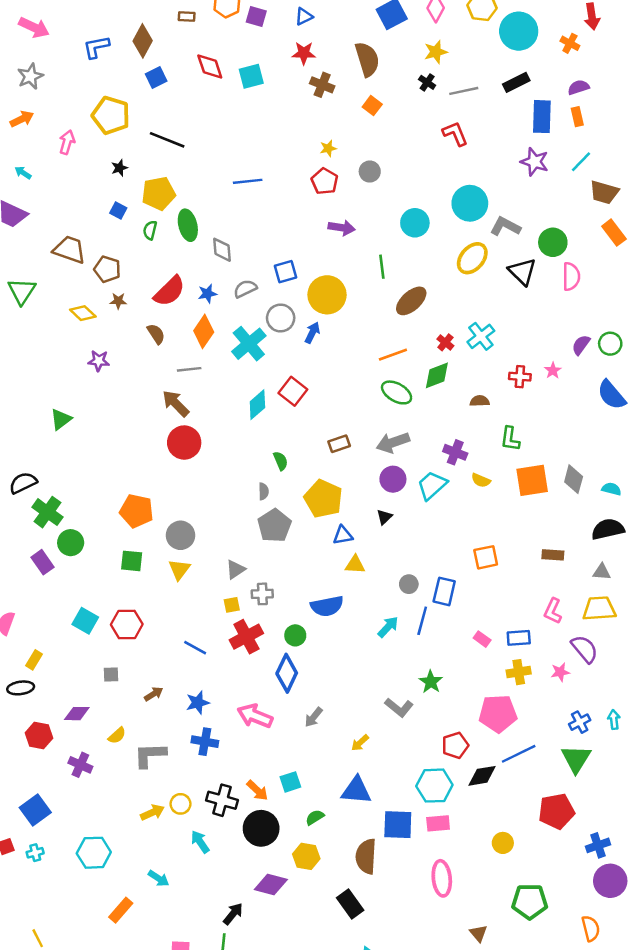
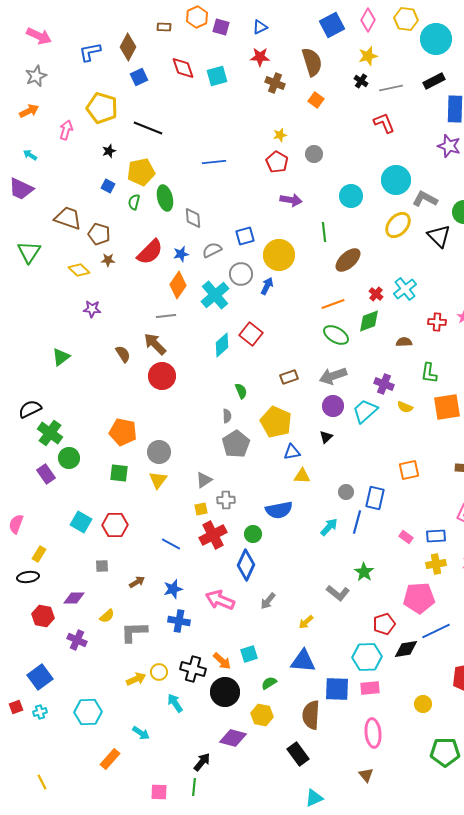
brown semicircle: (156, 334) -> (123, 354), moved
brown triangle: (478, 933) -> (366, 775), moved

